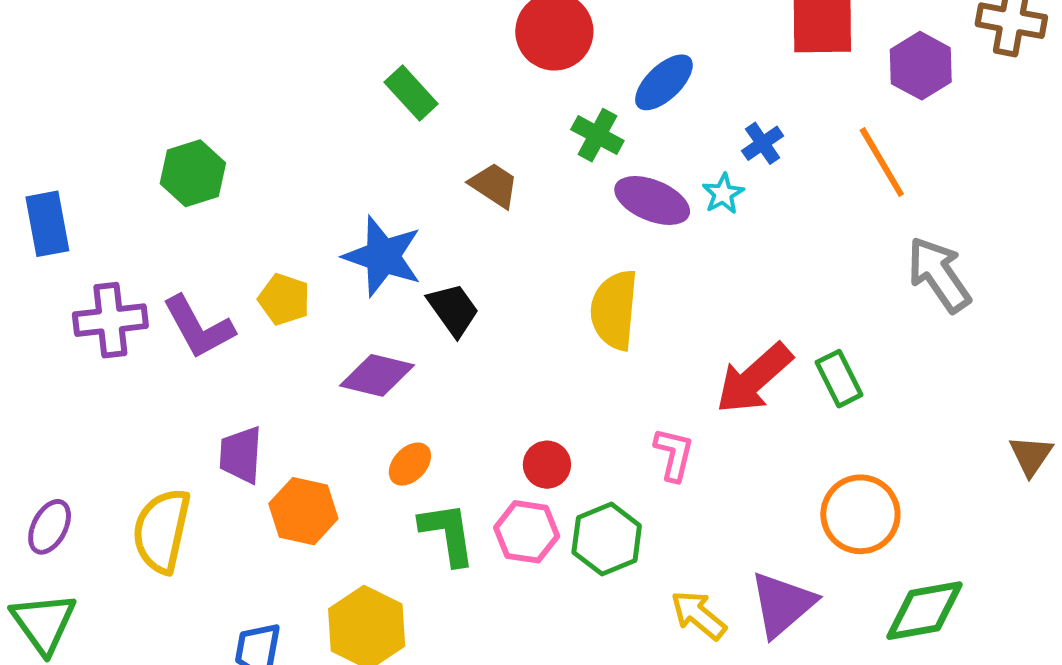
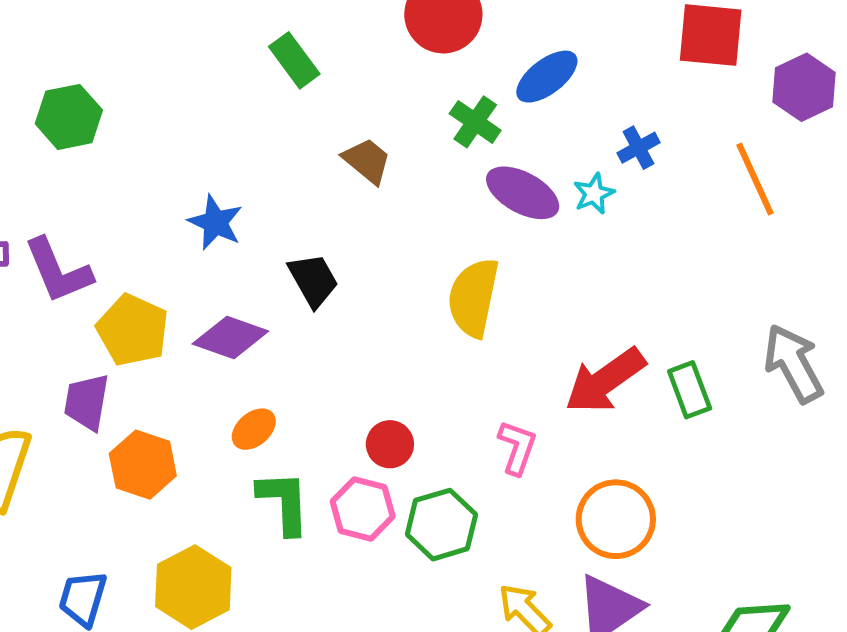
blue star: (383, 256) -> (215, 222), moved, size x0.7
gray arrow: (939, 274) -> (794, 364), moved
yellow pentagon: (284, 299) -> (133, 330), moved, size x1.4
orange circle: (860, 514) -> (616, 519), moved

